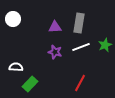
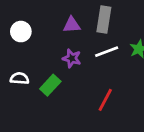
white circle: (13, 19) -> (21, 32), moved
green rectangle: (30, 84) -> (50, 85), moved

